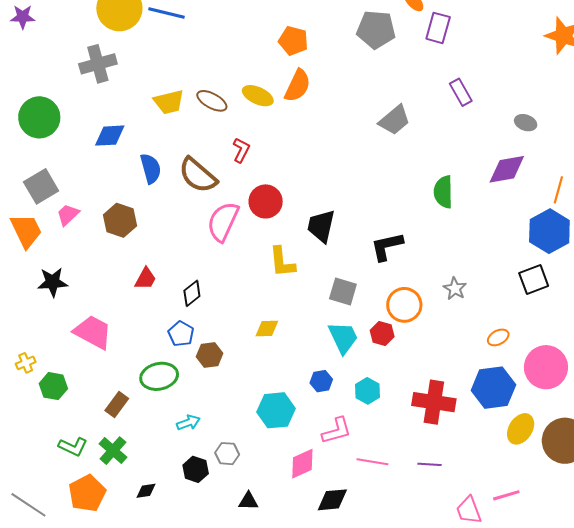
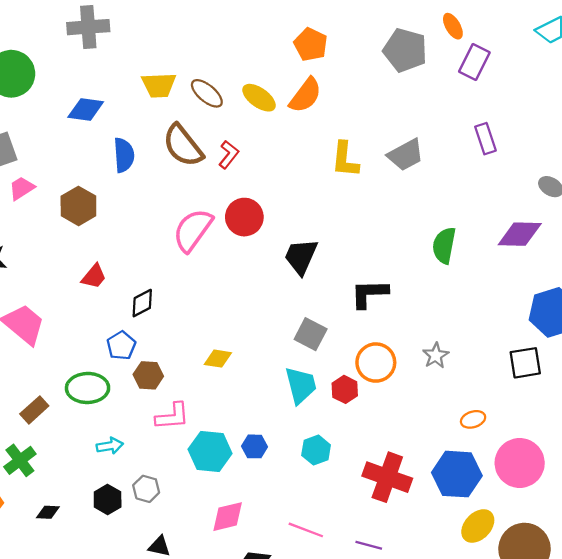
brown semicircle: (198, 175) -> (183, 146), moved
yellow L-shape: (282, 262) -> (345, 160), moved
blue hexagon: (321, 381) -> (255, 446), moved
pink L-shape: (337, 431) -> (172, 416), moved

